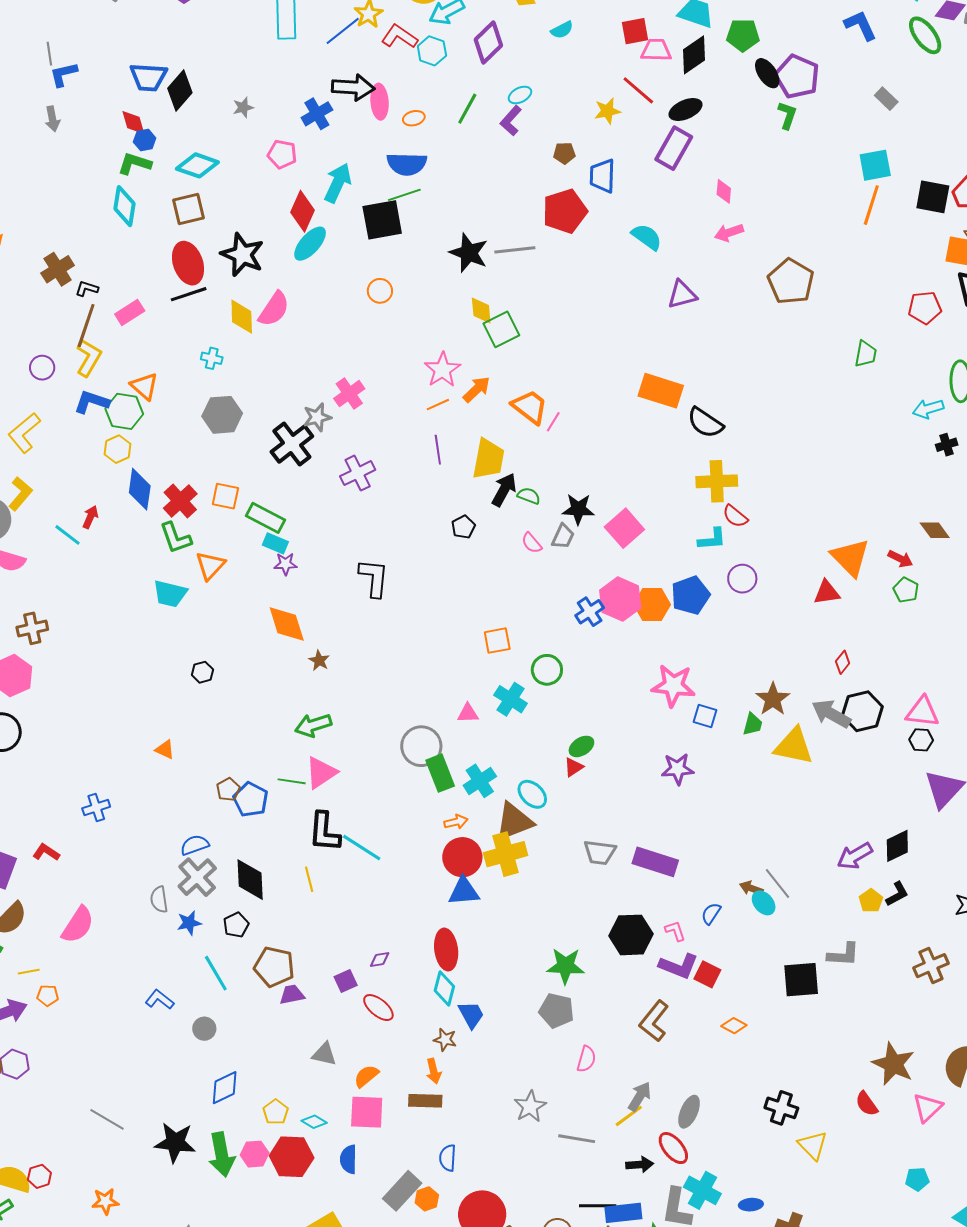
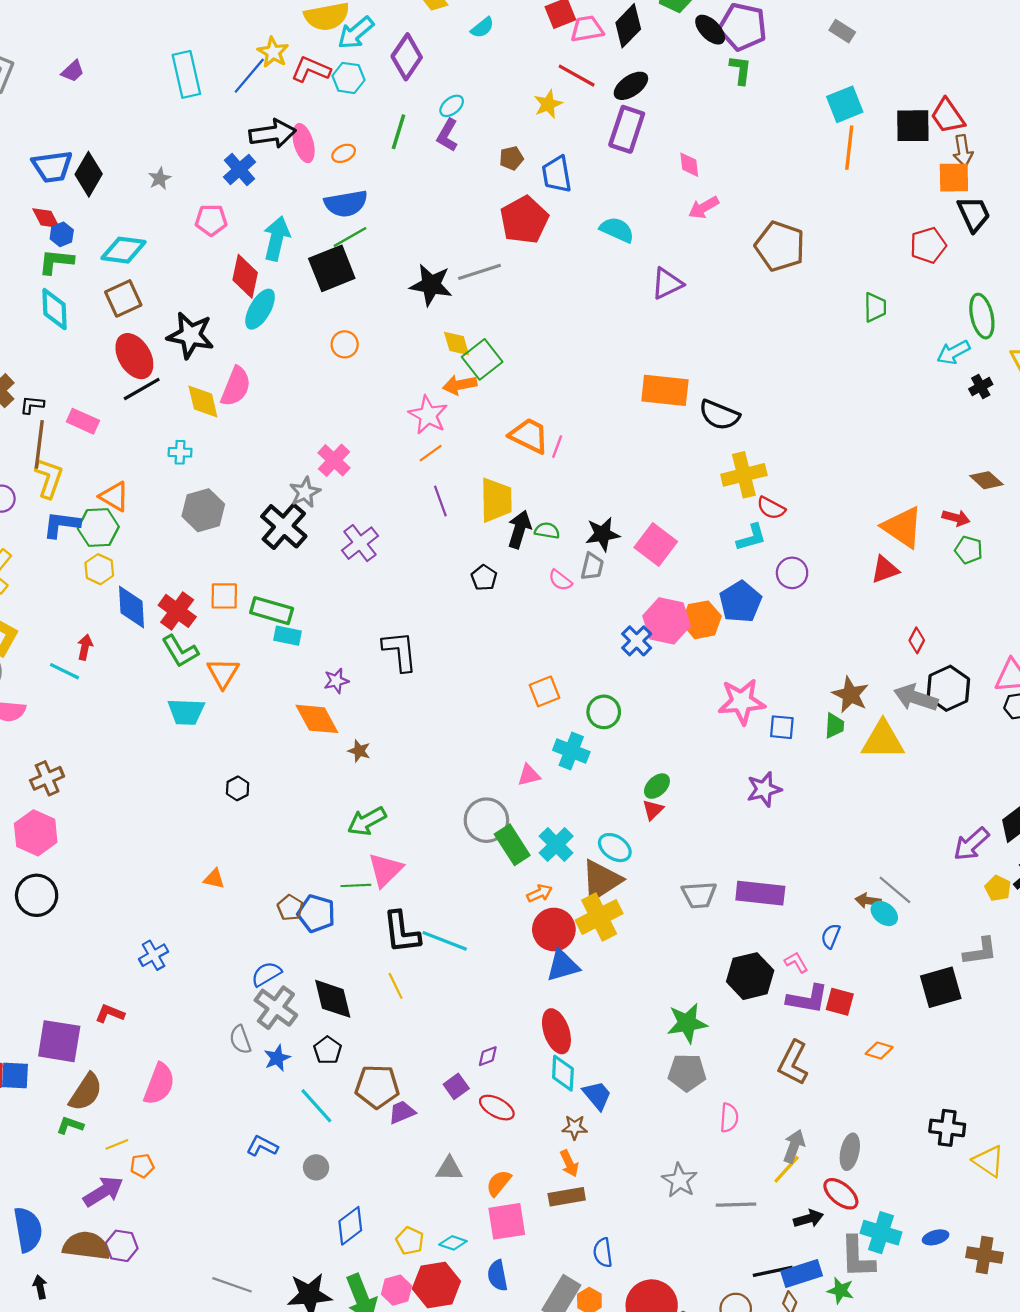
pink rectangle: (130, 313) -> (83, 421), turned 68
orange arrow: (477, 389) -> (460, 385), moved, turned -136
purple star: (285, 564) -> (336, 681), moved

